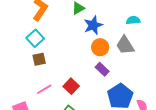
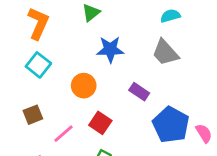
blue star: (93, 25) -> (110, 49), moved, turned 30
orange circle: (100, 47) -> (84, 86), moved
brown square: (39, 59) -> (33, 115), moved

